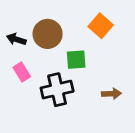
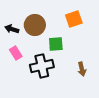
orange square: (101, 26) -> (74, 19), turned 30
brown arrow: (111, 94) -> (82, 69), turned 80

